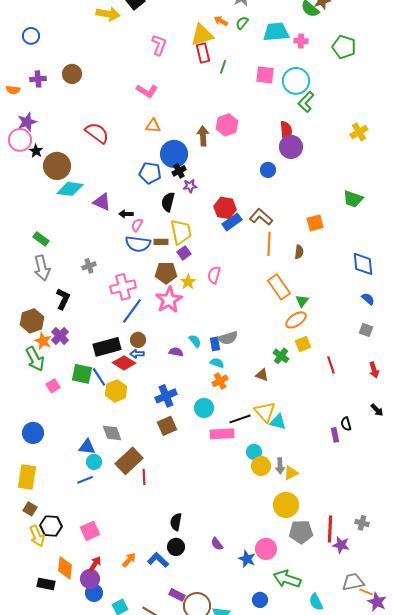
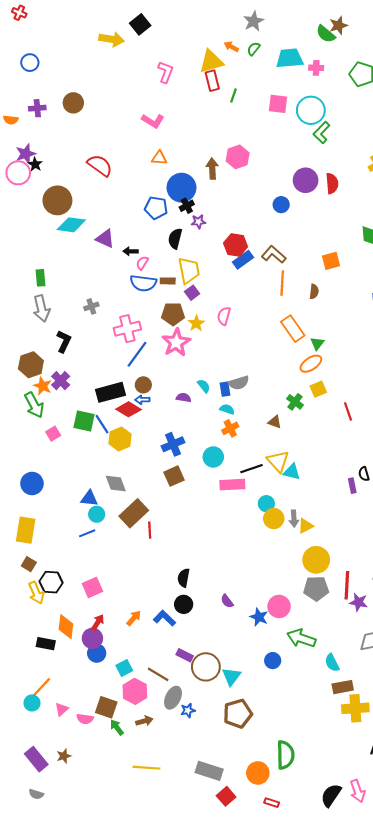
red semicircle: (286, 131) -> (332, 183), moved
black star: (36, 151) -> (35, 164), moved
green rectangle: (41, 239) -> (40, 278), turned 49
yellow circle: (286, 505) -> (316, 560), moved

